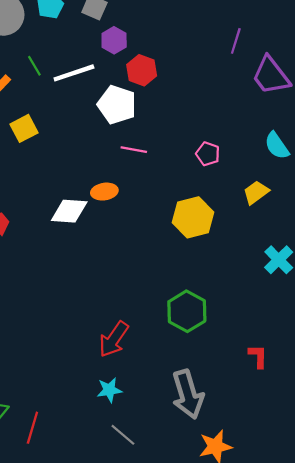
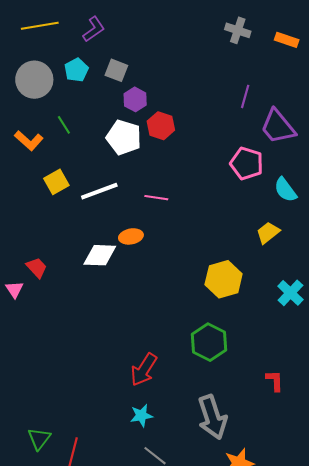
white line: (74, 73) -> (99, 191), moved
white pentagon: (117, 105) -> (124, 137), moved
pink pentagon: (208, 154) -> (247, 163), moved, size x1.5
yellow hexagon: (193, 217) -> (224, 279), moved

